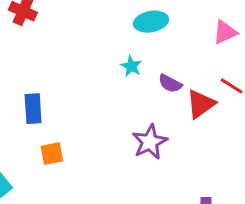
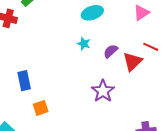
purple semicircle: (170, 83) -> (111, 51), turned 119

